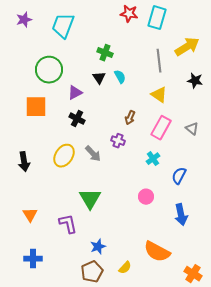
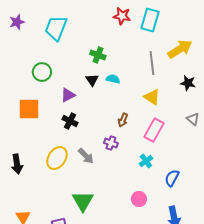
green circle: (49, 70) -> (42, 72), size x0.7
cyan semicircle: (120, 77) -> (113, 79), turned -48
gray triangle: (192, 129) -> (193, 119), moved

